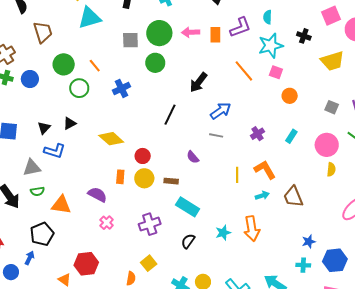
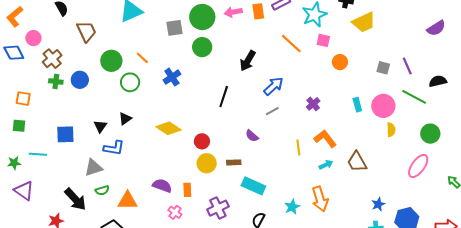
yellow trapezoid: (332, 61) -> (364, 22), moved
gray line: (216, 135) -> (272, 111), turned -32
cyan rectangle: (291, 136) -> (357, 105), moved, turned -40
orange rectangle: (120, 177) -> (187, 190), moved

